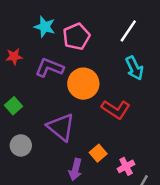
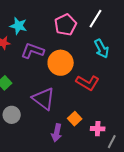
cyan star: (45, 27) -> (18, 26), moved
pink pentagon: (76, 37) -> (65, 25), moved
pink cross: (126, 166) -> (98, 129), turned 32

